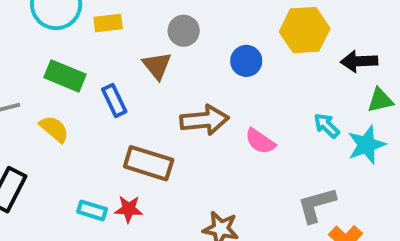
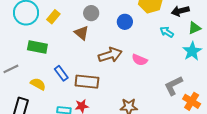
yellow rectangle: (108, 23) -> (53, 17), turned -32
blue rectangle: (114, 100) -> (61, 73), moved
cyan arrow: (327, 126) -> (167, 32), moved
yellow semicircle: (54, 129) -> (38, 84), moved

